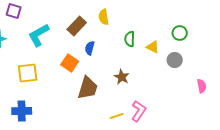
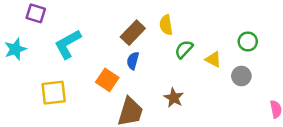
yellow semicircle: (104, 17) -> (166, 25), moved
brown rectangle: (77, 26) -> (133, 33), moved
green semicircle: (130, 39) -> (184, 49), turned 42

